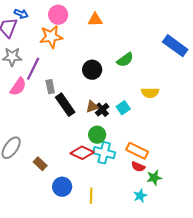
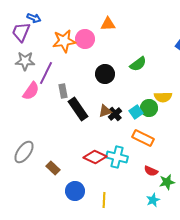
pink circle: (58, 15) -> (85, 39), moved
green circle: (97, 135) -> (149, 108), moved
orange rectangle: (137, 151) -> (143, 138), moved

